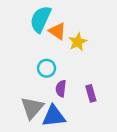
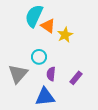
purple rectangle: (91, 93) -> (76, 78), turned 56
gray triangle: (32, 108) -> (18, 74), moved

